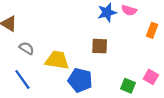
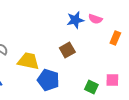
brown square: (100, 46) -> (67, 50), turned -35
pink square: (151, 77) -> (112, 80), turned -32

